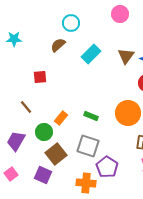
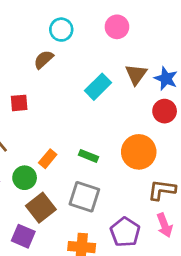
pink circle: (120, 14) -> (117, 27), moved
cyan rectangle: (91, 54) -> (98, 87), moved
purple pentagon: (107, 167) -> (125, 232), moved

